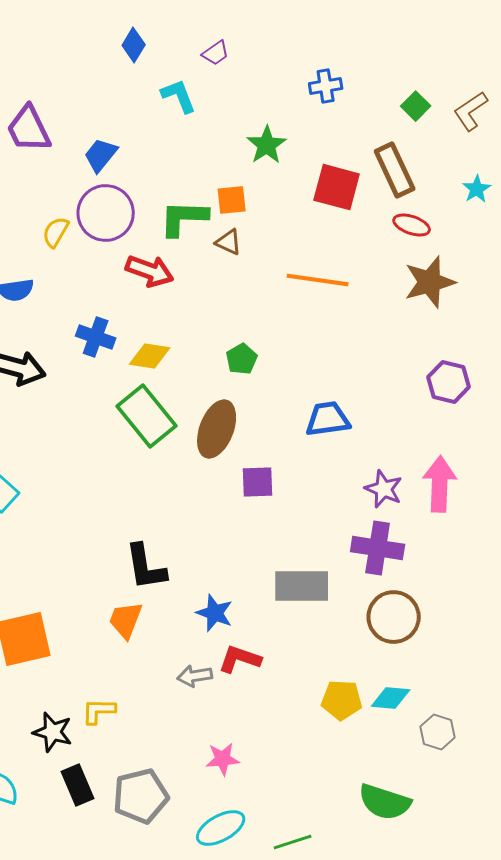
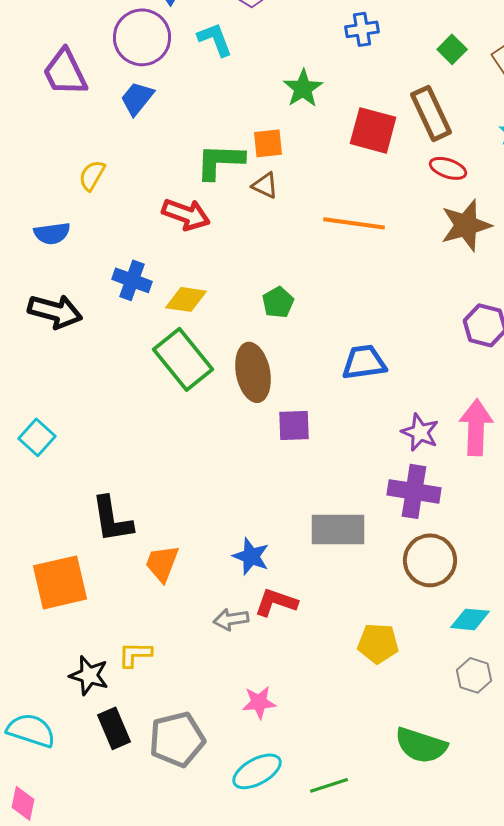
purple circle: (106, 213) -> (142, 37), moved
brown ellipse: (217, 429) -> (253, 372), turned -32
black L-shape: (146, 567) -> (112, 519), moved
cyan diamond: (391, 698) -> (470, 619), moved

